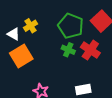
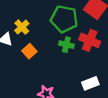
orange square: (21, 56) -> (29, 51), moved, size x0.6

